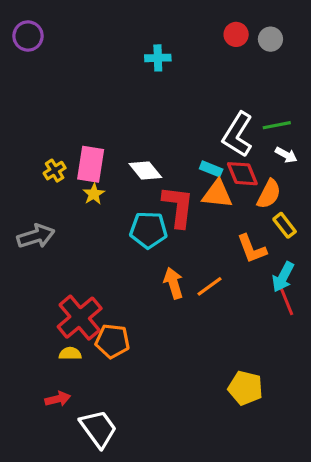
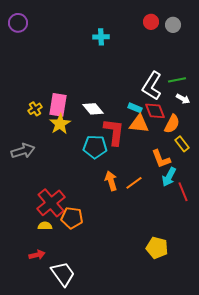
yellow star: (94, 194) -> (60, 124), size x1.5
cyan arrow: (283, 277) -> (169, 177), moved

